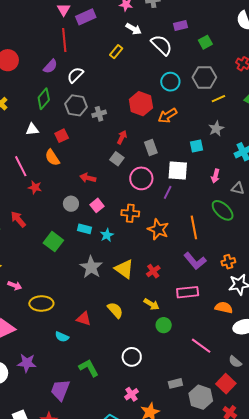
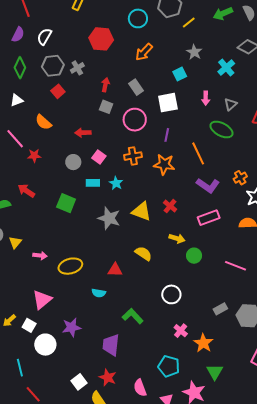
red hexagon: (141, 104) -> (101, 39), moved
red square: (62, 136) -> (58, 91), moved
gray triangle: (238, 188) -> (231, 104), turned -40
purple line: (168, 192) -> (167, 135), moved

